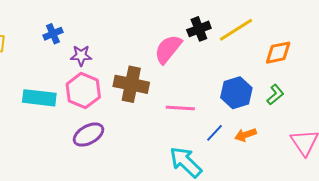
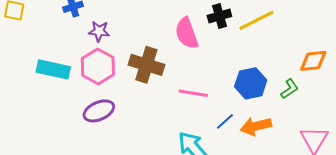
pink semicircle: (168, 49) -> (187, 33), turned -64
orange diamond: (278, 53) -> (313, 61), moved
orange arrow: (246, 135) -> (256, 126), size x1.4

